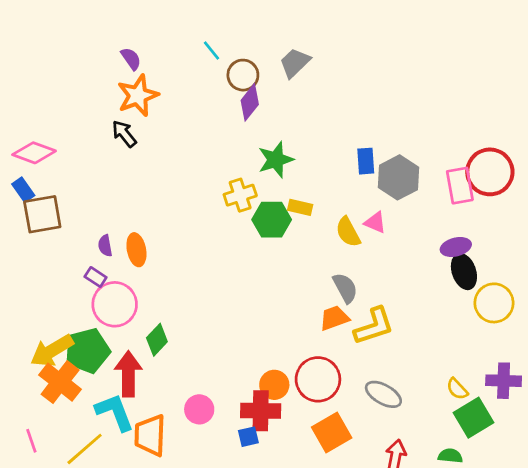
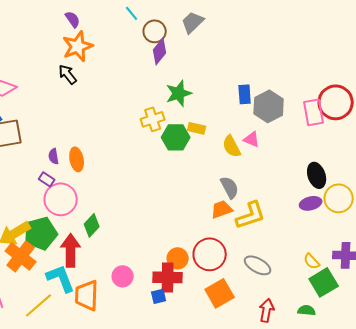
purple ellipse: (456, 247) -> (311, 203), moved

